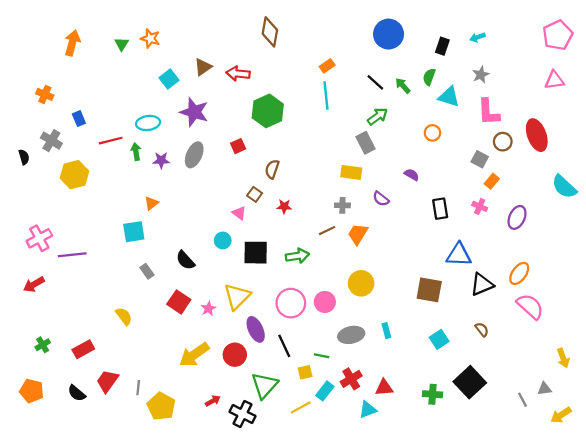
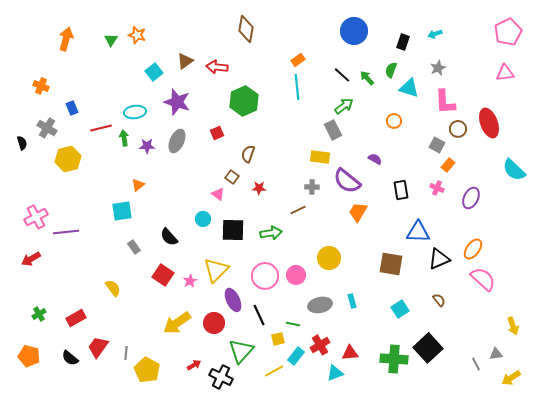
purple semicircle: (381, 199) -> (347, 181), size x1.8
orange trapezoid: (358, 234) -> (358, 212), moved
green cross: (432, 394) -> (394, 359), size x1.5

